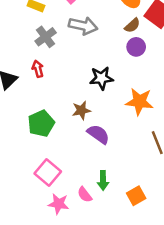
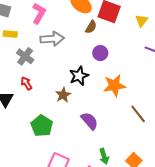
purple circle: (136, 47) -> (100, 53), moved
brown star: (81, 110) -> (63, 95), moved
purple semicircle: (98, 134) -> (90, 121), turned 30

